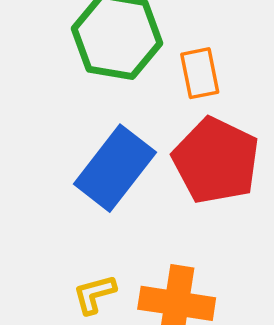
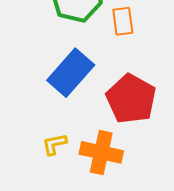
red pentagon: (216, 161) -> (131, 99), moved

